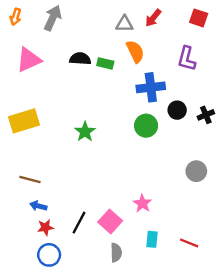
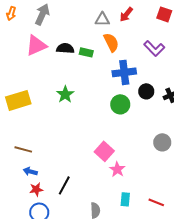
purple L-shape: (187, 59) -> (154, 48), turned -60
pink triangle: (29, 60) -> (36, 45), moved
green star: (85, 132) -> (65, 94), moved
pink square: (110, 221) -> (104, 151), moved

